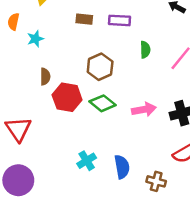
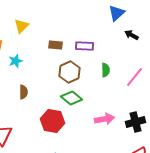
brown hexagon: (100, 67) -> (70, 72), moved
red hexagon: (67, 97) -> (53, 121), moved
green diamond: (102, 103) -> (72, 98), moved

